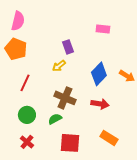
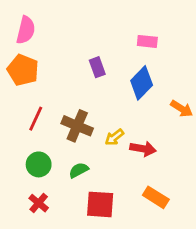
yellow arrow: (59, 66) -> (114, 137), moved
blue diamond: (99, 74) -> (142, 83), moved
brown cross: (65, 98) -> (77, 126), moved

